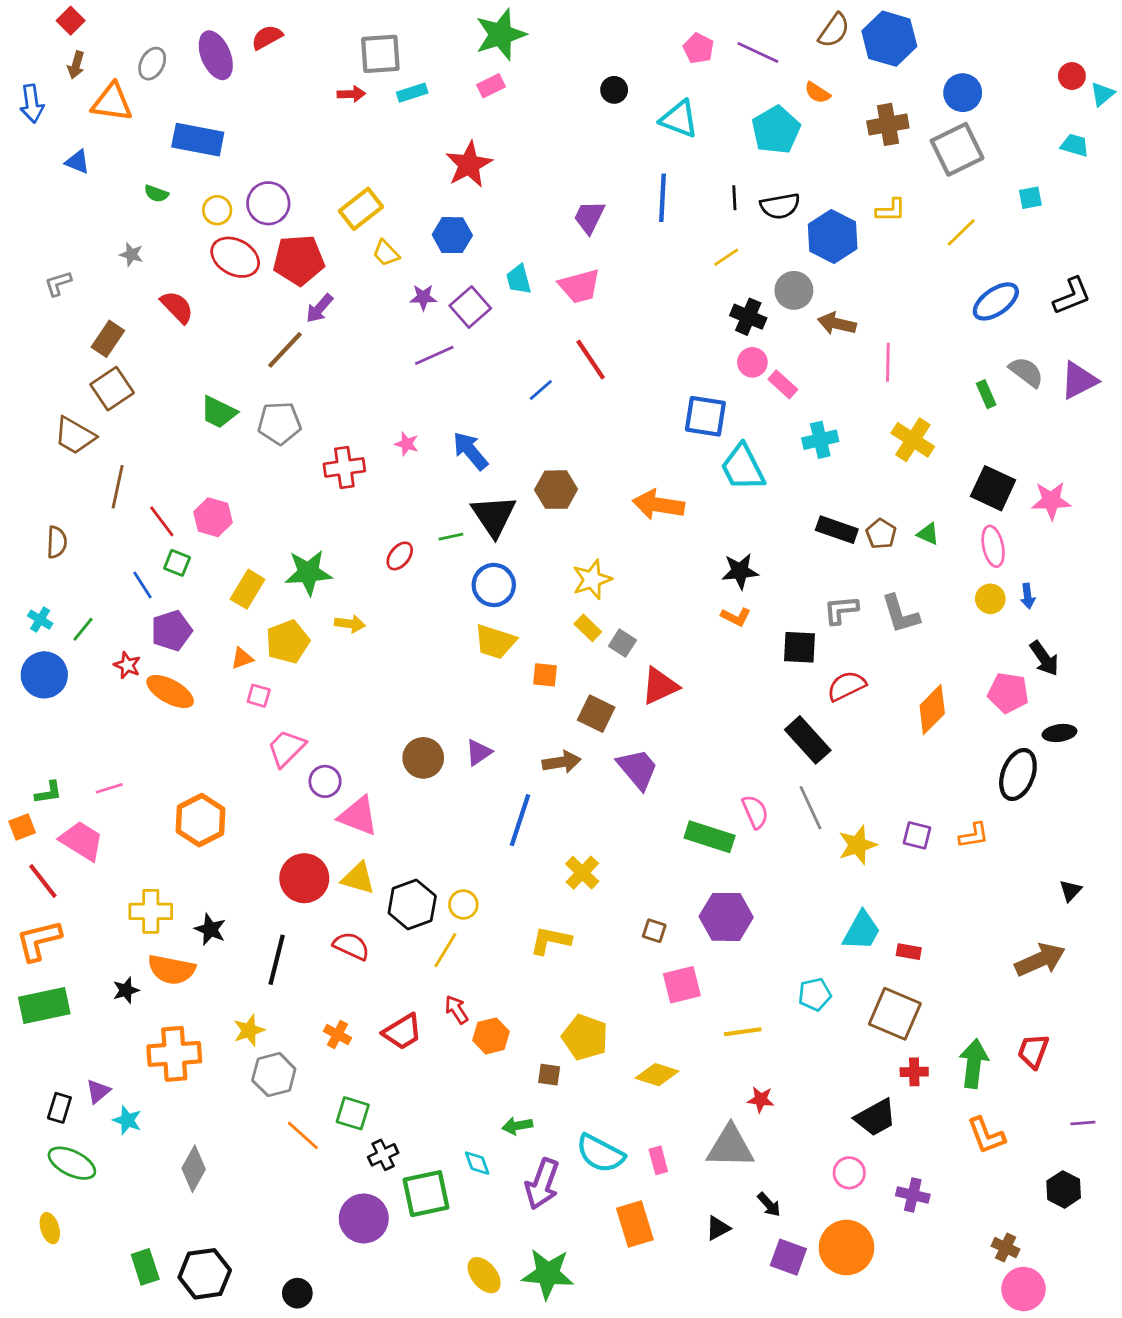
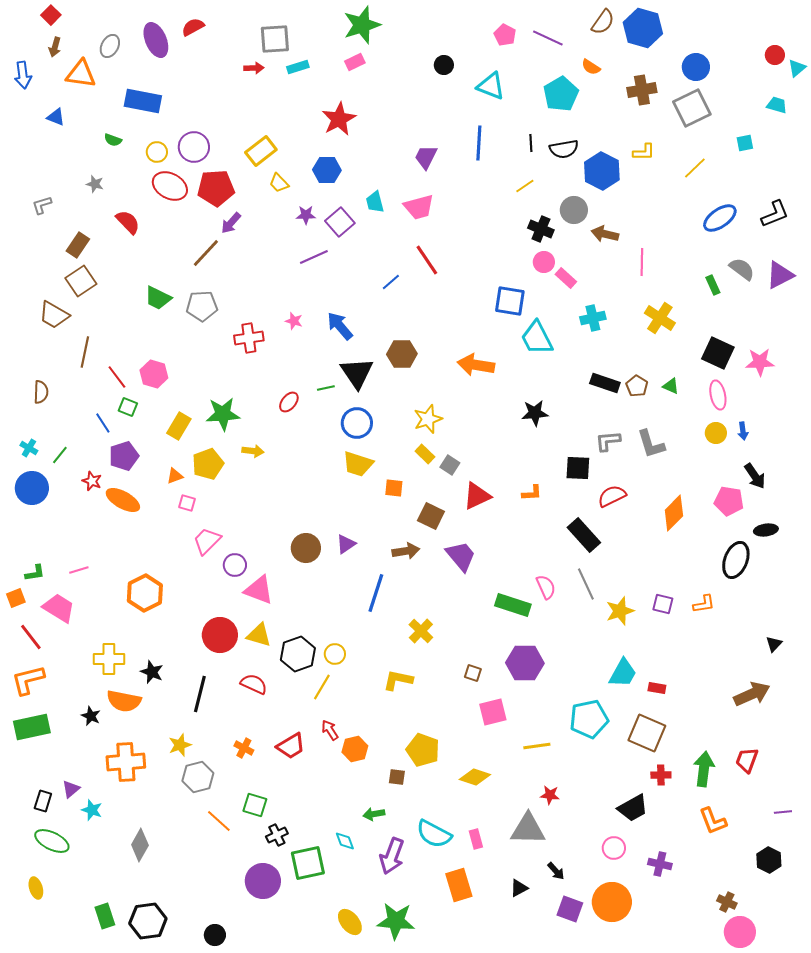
orange L-shape: (736, 617) -> (532, 493), moved, turned -30
black star: (126, 990) -> (91, 716), turned -30
cyan pentagon: (815, 994) -> (589, 719), size x1.6

